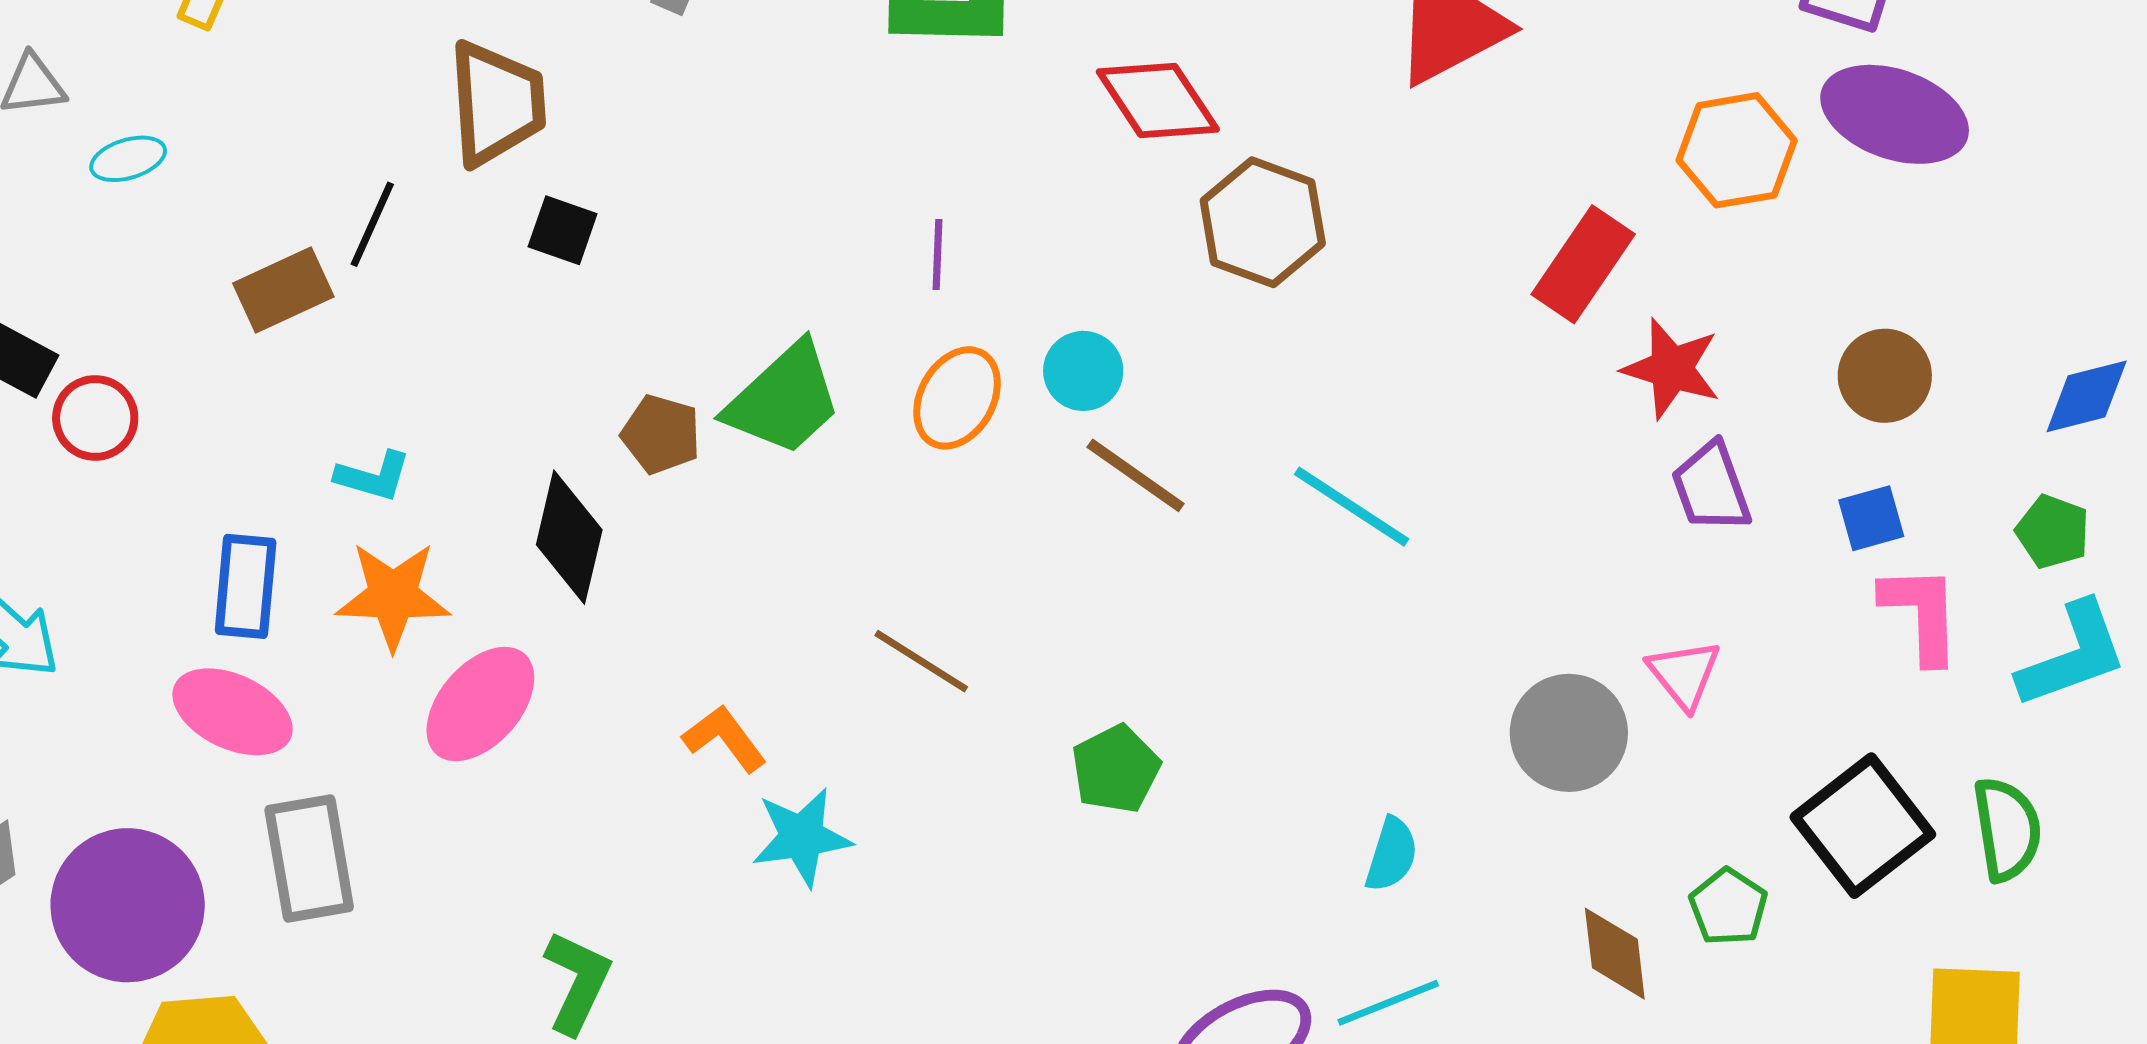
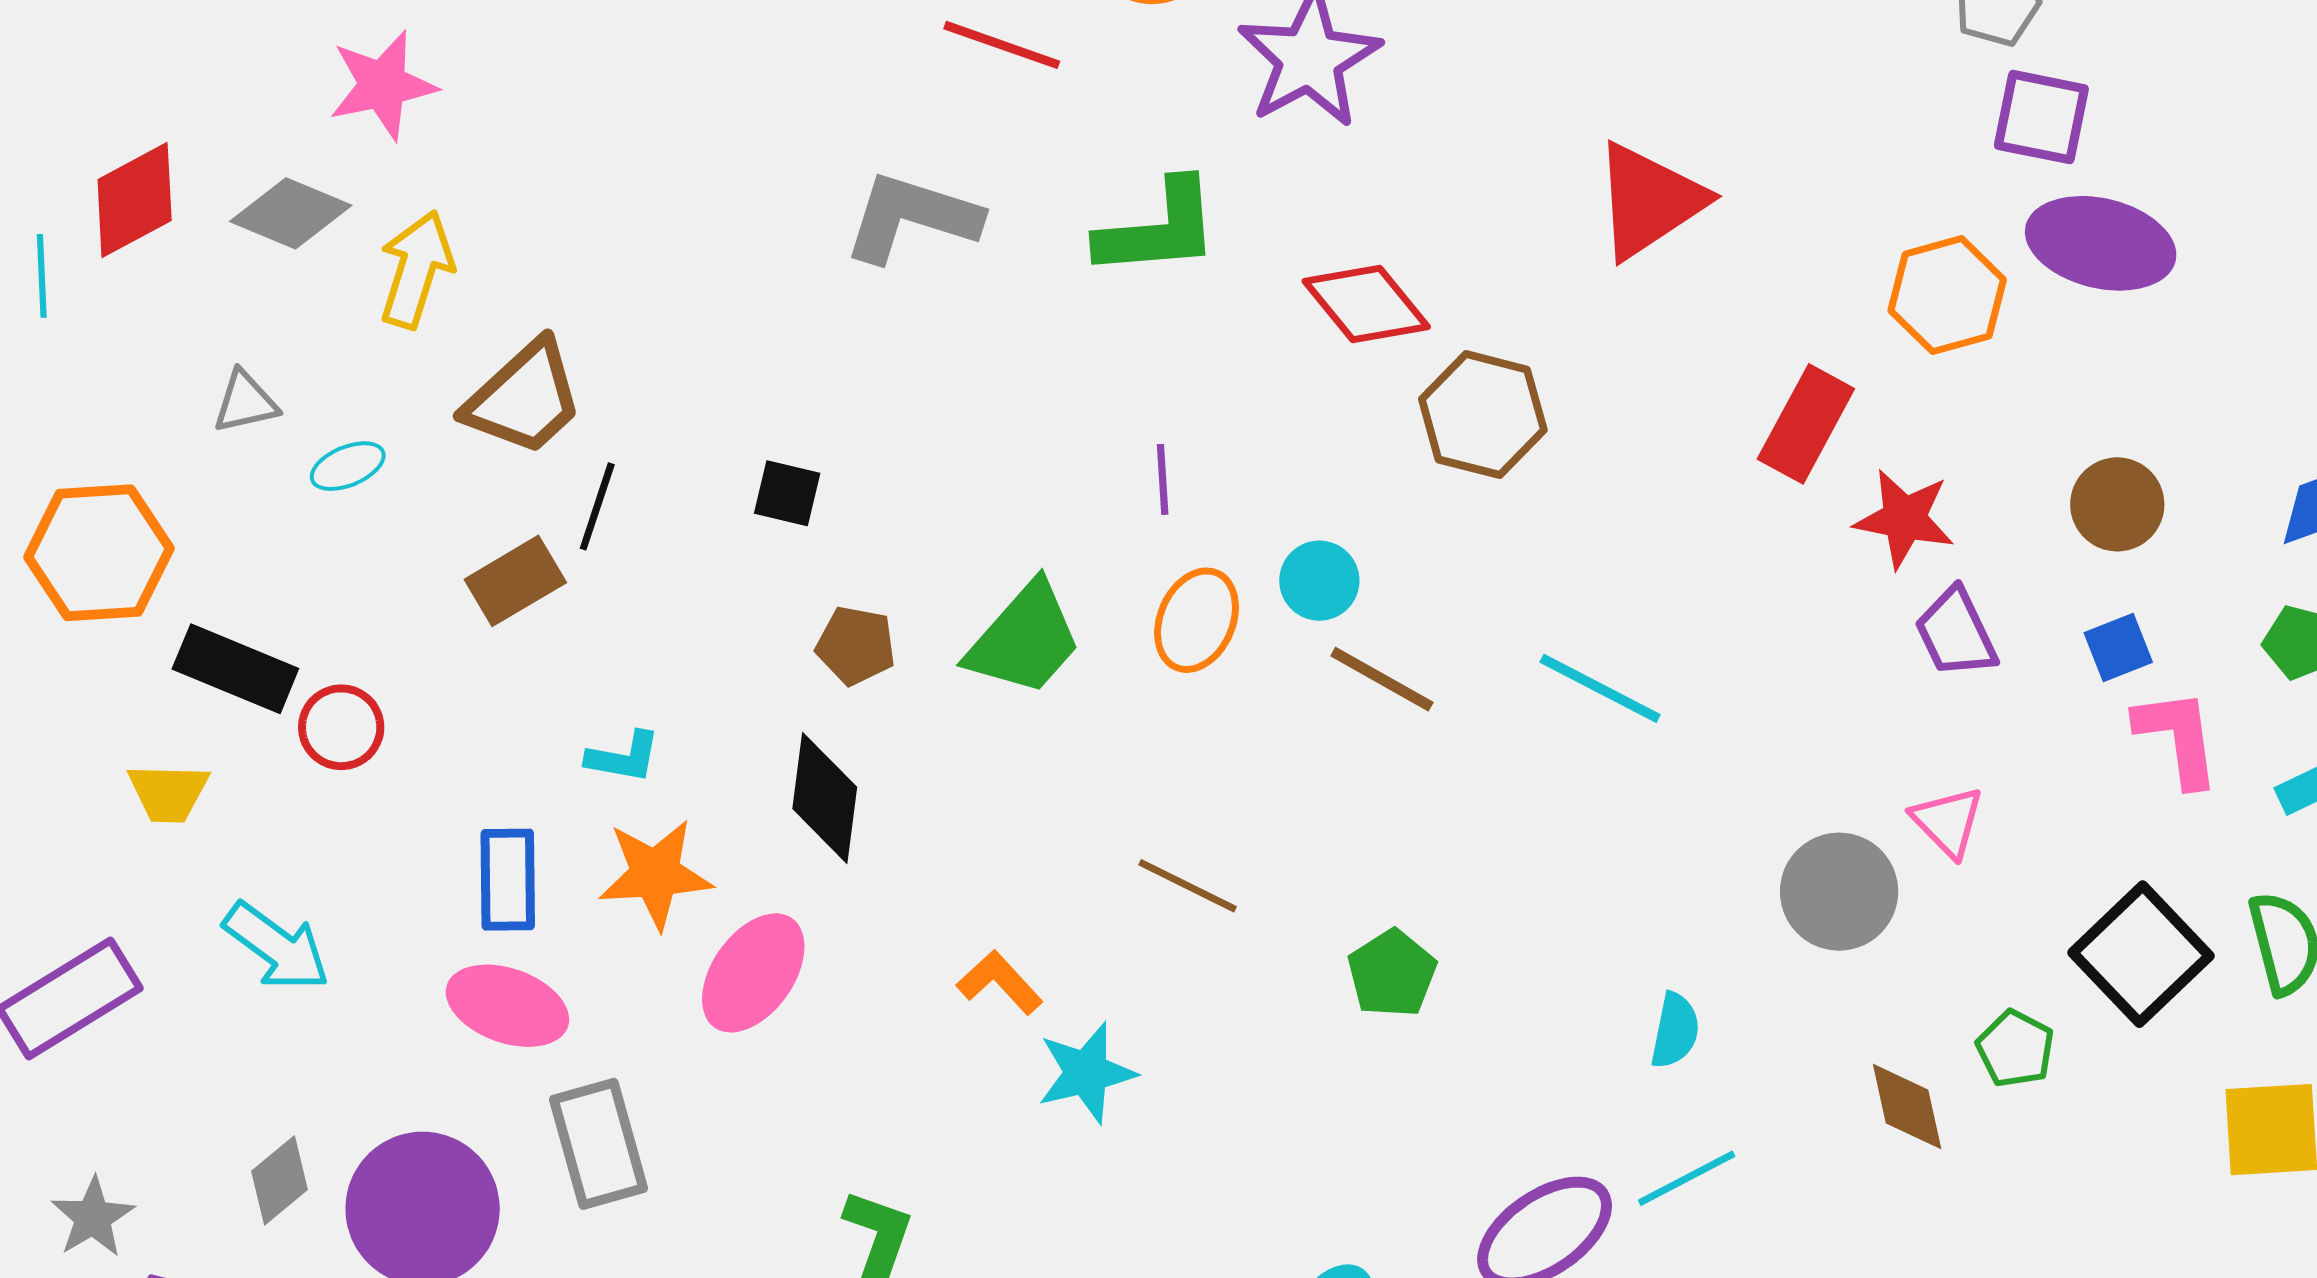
brown trapezoid: (497, 103) -> (524, 398), moved, turned 57
brown pentagon: (661, 434) -> (856, 645), moved

